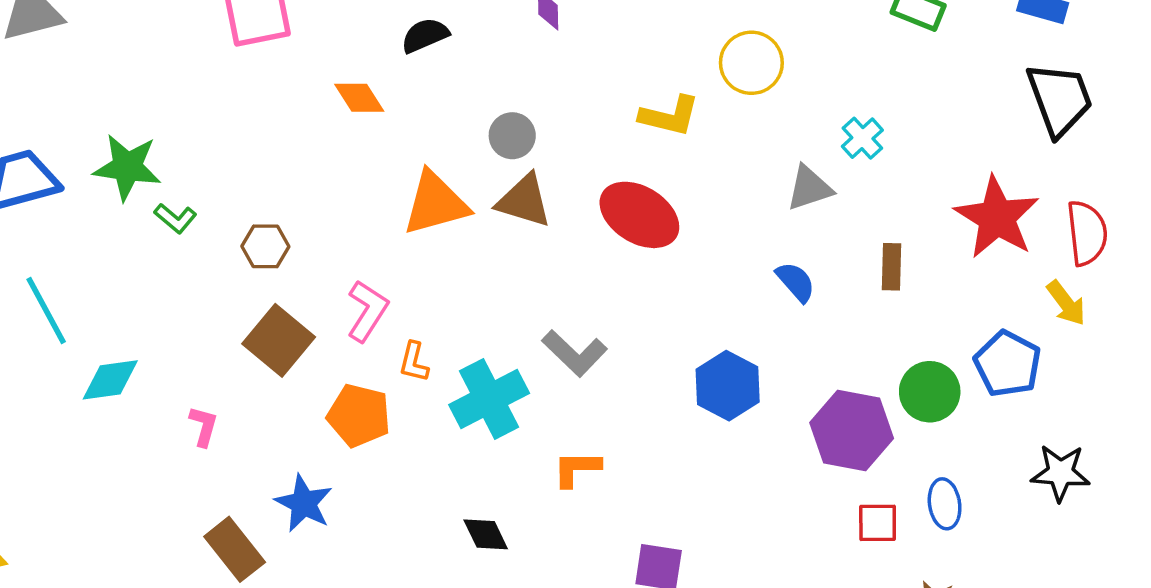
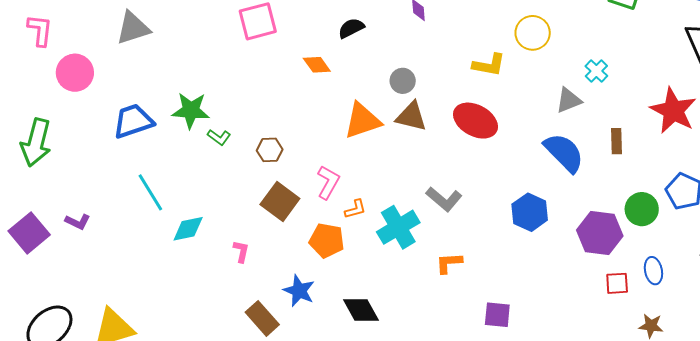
blue semicircle: (796, 282) -> (564, 153), size x1.8
orange L-shape: (414, 362) -> (355, 209), turned -115
black diamond: (486, 534) -> (361, 310), moved, size x1.4

